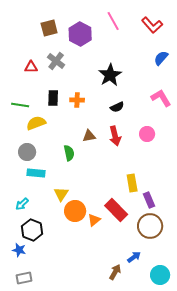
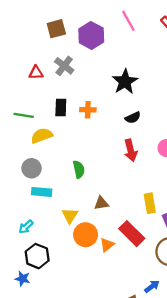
brown triangle: (89, 136) -> (101, 203), moved

